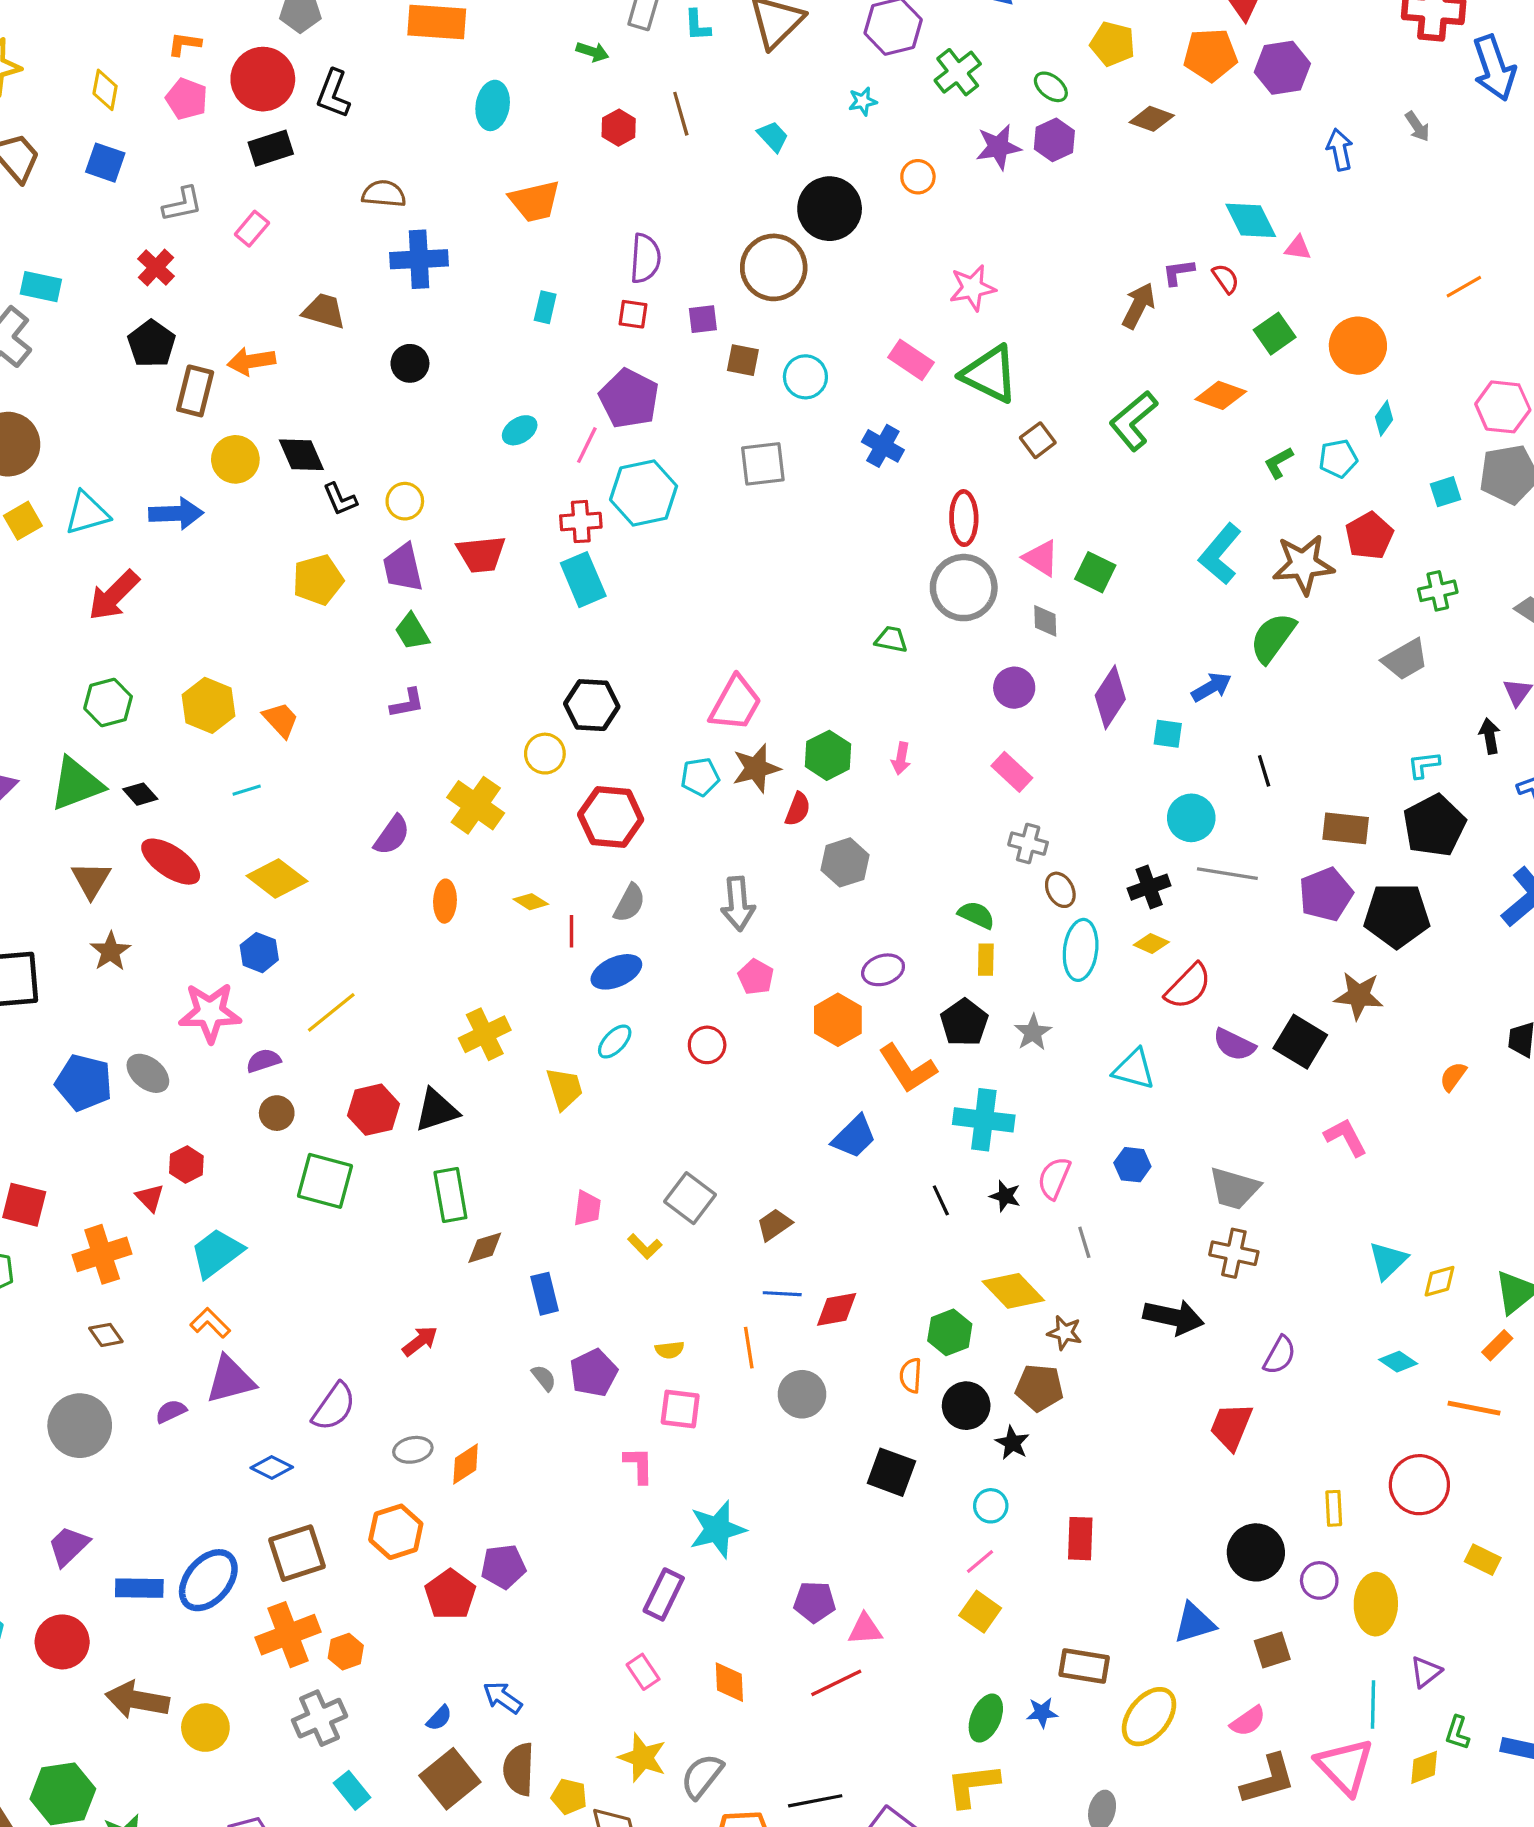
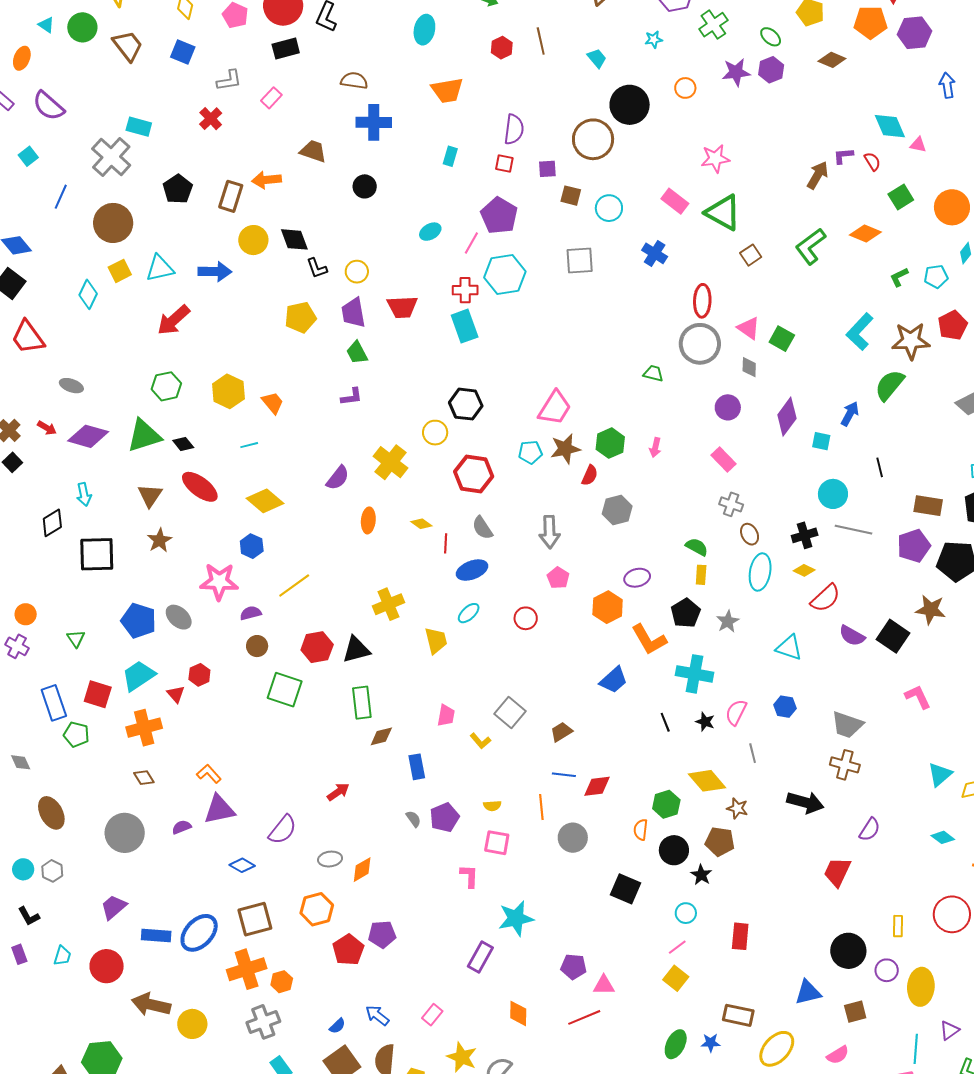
black pentagon: (152, 344) -> (178, 189), moved
blue arrow: (1211, 687) -> (850, 414), turned -35
gray semicircle: (629, 903) -> (482, 528), turned 115
cyan trapezoid: (217, 1253) -> (138, 676), moved
pink rectangle: (643, 1672) -> (432, 1015), moved, turned 70

